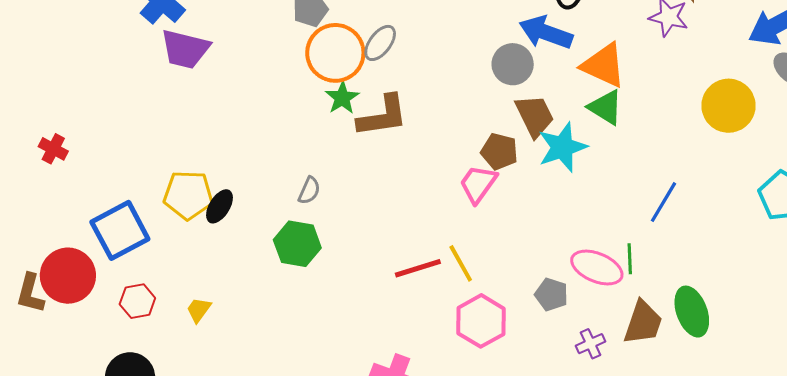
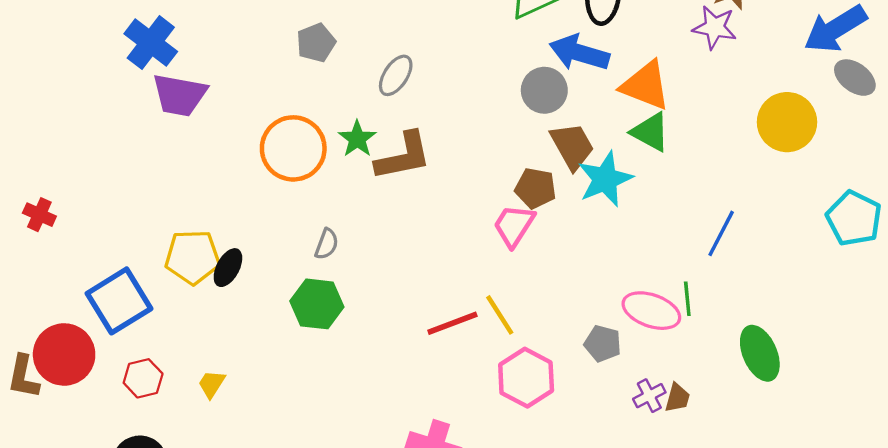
orange circle: (335, 53) -> (293, 148), moved
brown trapezoid: (643, 323) -> (677, 398), moved, size x0.6

